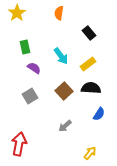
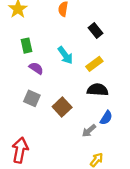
brown square: (64, 91) -> (62, 107), moved
gray square: (30, 96) -> (32, 98), turned -35
gray arrow: (65, 126) -> (89, 131), moved

